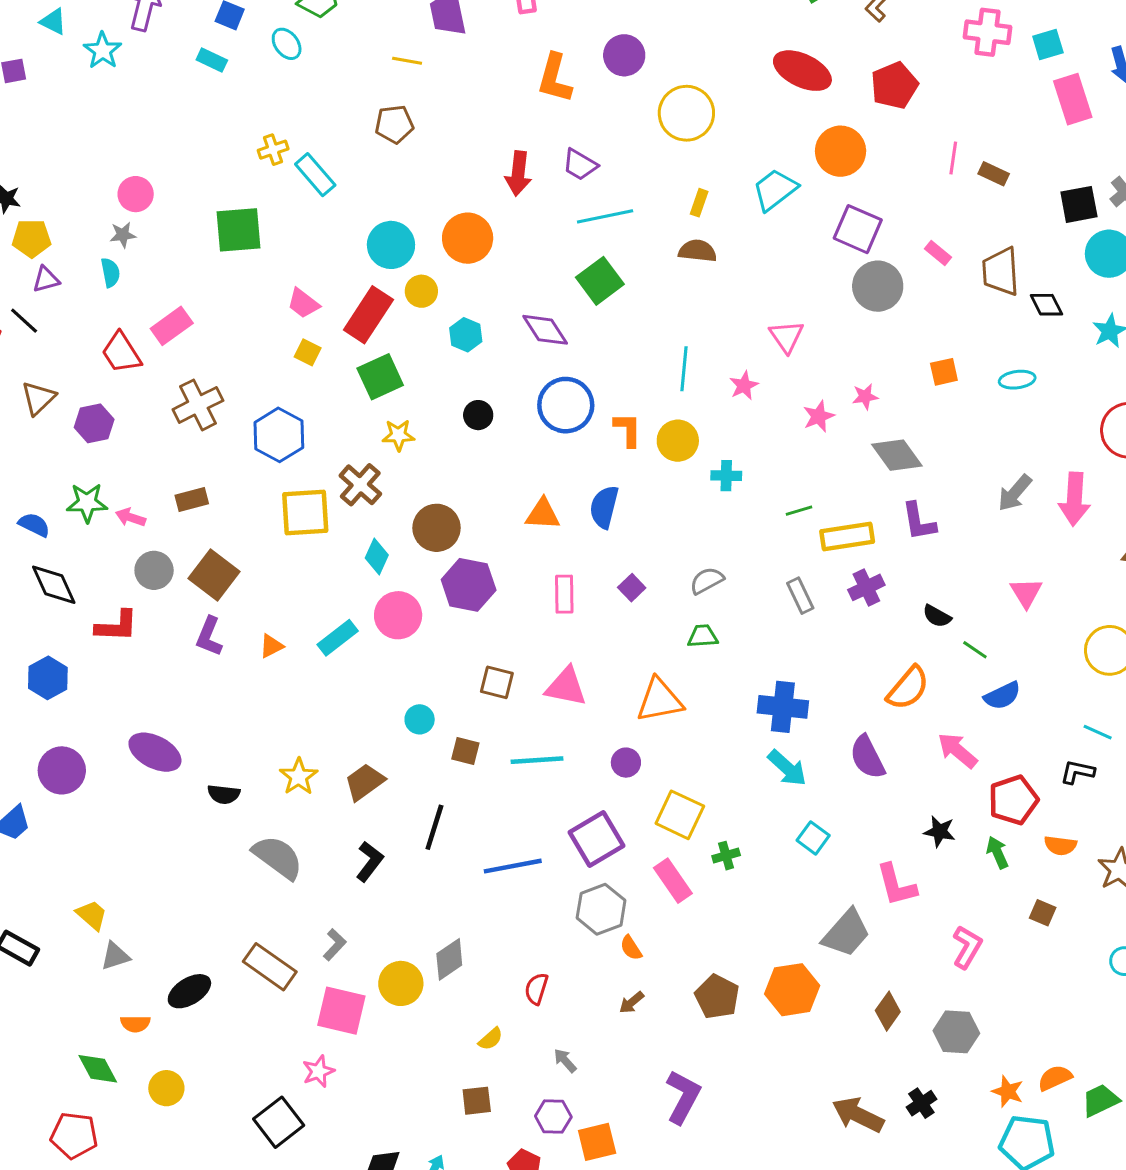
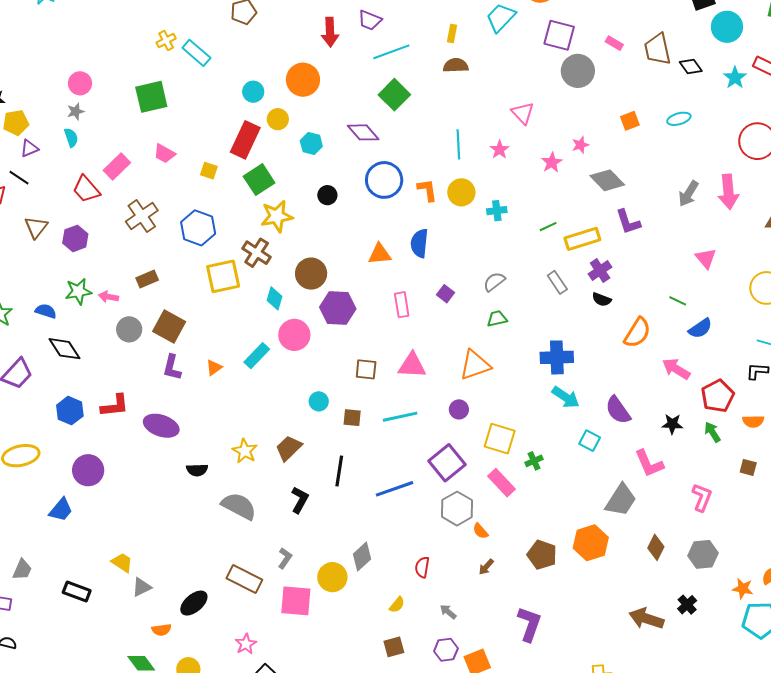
cyan circle: (391, 245) -> (253, 92), size x0.7
pink trapezoid: (303, 303) -> (165, 154), moved
yellow star: (398, 435) -> (277, 216), size x1.5
black semicircle: (937, 616) -> (602, 299), moved
red L-shape: (117, 626) -> (115, 406), moved
purple ellipse: (155, 752) -> (161, 426), moved
purple semicircle: (867, 757) -> (618, 410), moved
pink star: (318, 1071) -> (246, 644), moved

